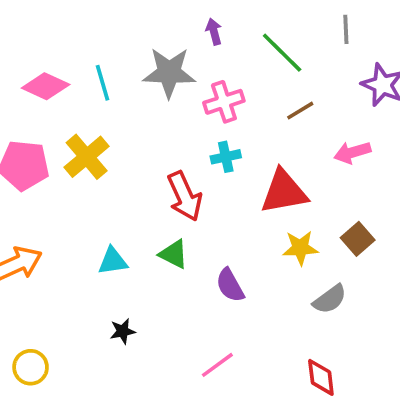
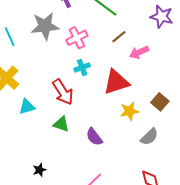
pink arrow: (352, 152) -> (139, 52), moved
cyan triangle: (113, 261) -> (27, 107), moved

